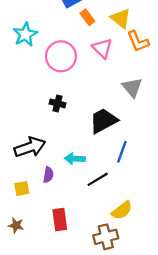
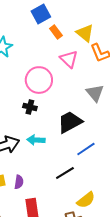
pink circle: (61, 56) -> (39, 80), moved
blue line: (122, 152) -> (86, 149), turned 36
cyan arrow: (75, 159) -> (36, 140), moved
purple semicircle: (48, 175) -> (19, 182), moved

